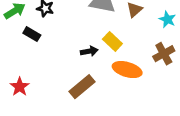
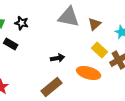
yellow rectangle: (112, 41) -> (100, 50), moved

